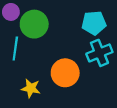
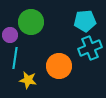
purple circle: (11, 12) -> (10, 35), moved
cyan line: (15, 48) -> (15, 58), moved

